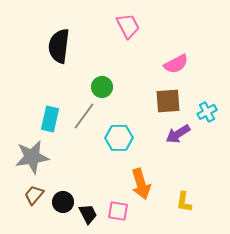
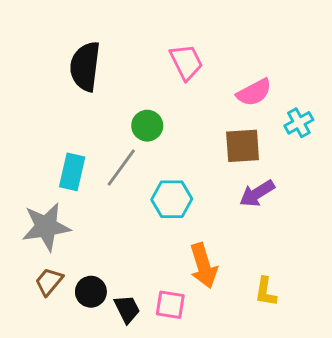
pink trapezoid: (128, 26) -> (186, 62), moved
cyan cross: (207, 112) -> (299, 123), moved

